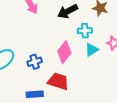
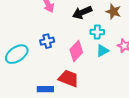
blue cross: (35, 62) -> (47, 41), moved

